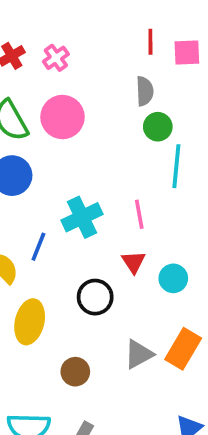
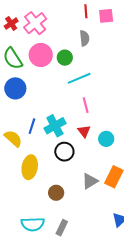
pink cross: (56, 58) -> (35, 23), size x1.6
green circle: (158, 127) -> (65, 58), moved
cyan line: (176, 166) -> (79, 78), moved, turned 65
cyan cross: (82, 217) -> (55, 126), moved

